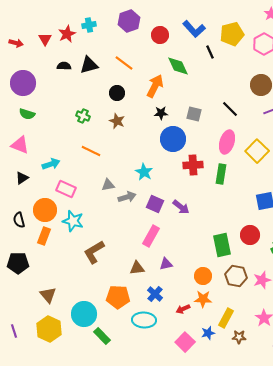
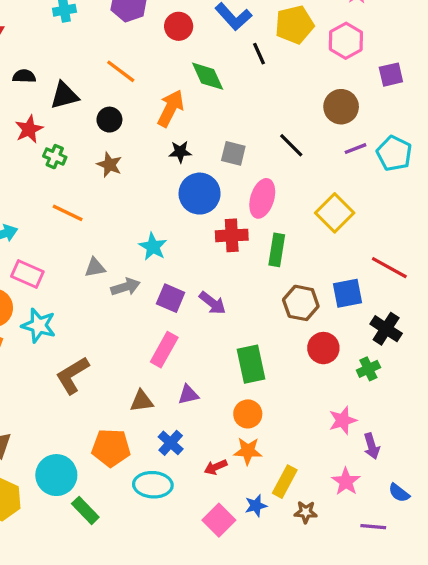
red star: (67, 34) -> (29, 129), moved
black triangle: (89, 65) -> (64, 95), moved
pink ellipse: (227, 142) -> (262, 198), moved
green rectangle: (222, 245) -> (251, 364), moved
brown hexagon: (236, 276) -> (301, 303), moved

